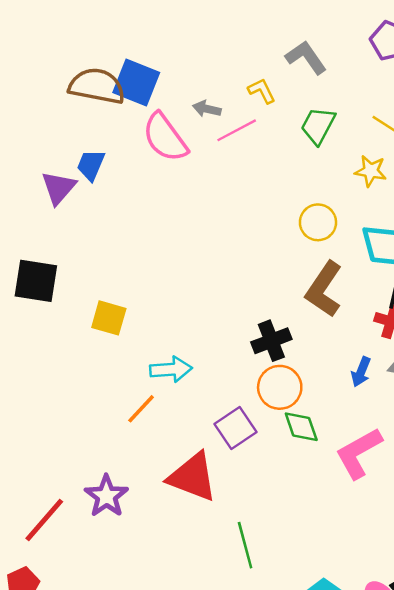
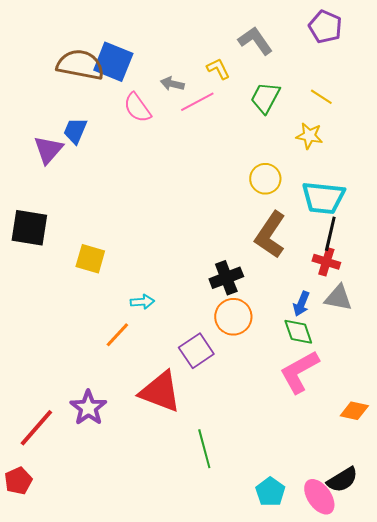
pink semicircle: (165, 137) -> (137, 108), size x0.7
cyan arrow: (171, 369) -> (142, 302), size x0.7
green diamond: (301, 427) -> (298, 332), moved

